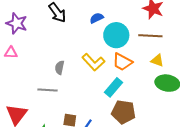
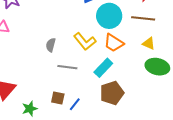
gray line: (47, 90) -> (67, 67), moved
brown pentagon: (123, 112) -> (112, 93), turned -30

